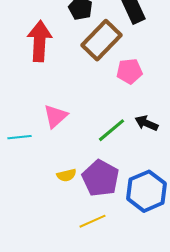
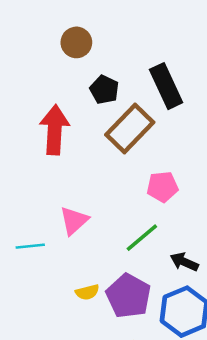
pink pentagon: (129, 71) -> (162, 187), moved
black arrow: (146, 123) -> (184, 262), moved

